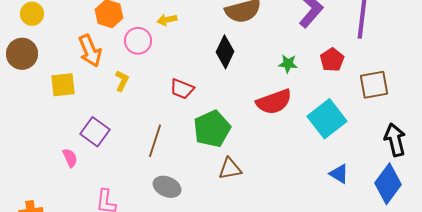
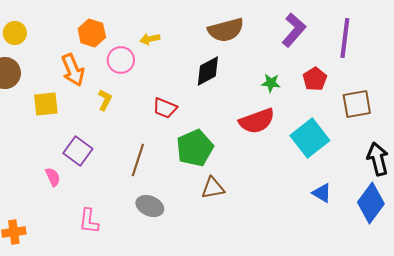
black diamond: (225, 52) -> (208, 71), turned 36

